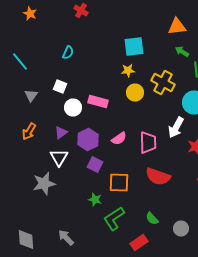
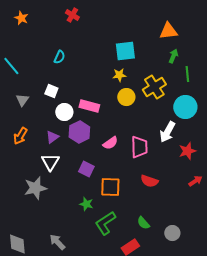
green arrow: (182, 52) -> (173, 56), turned 80
yellow cross: (163, 82) -> (154, 87), turned 30
purple hexagon: (88, 140) -> (79, 132), moved
red semicircle: (158, 176) -> (149, 181), size x0.7

